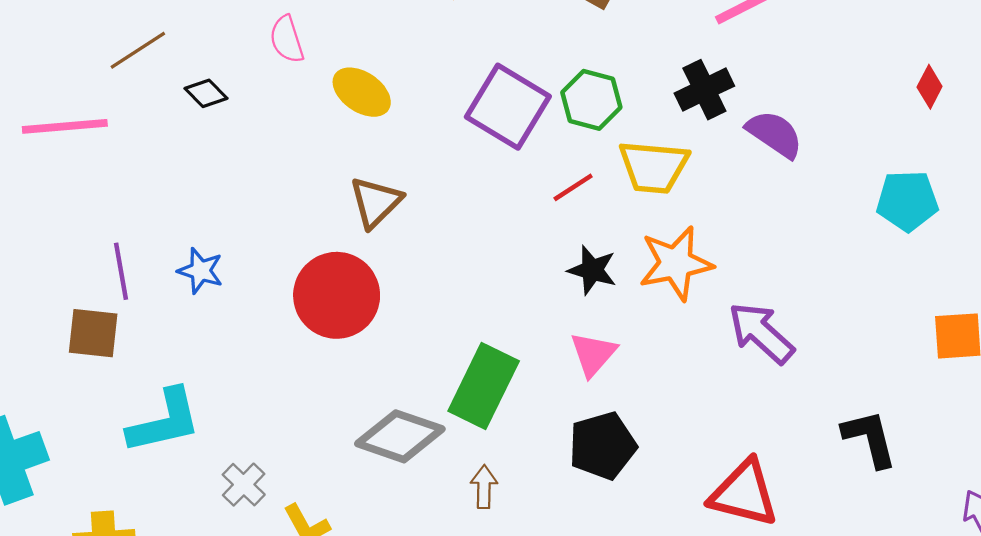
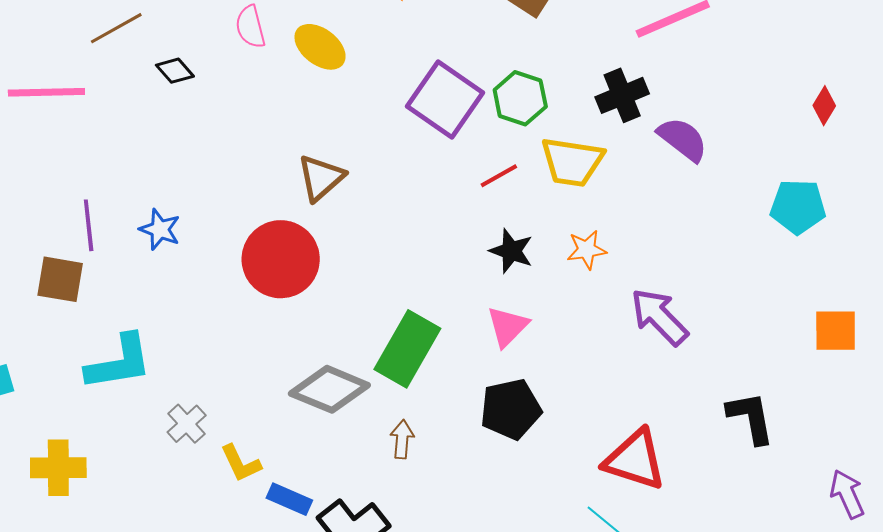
yellow ellipse: (362, 92) -> (320, 47), moved
orange star: (676, 263) -> (587, 250), size x0.6

